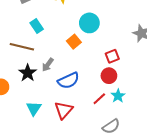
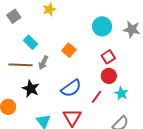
cyan circle: (89, 23) -> (102, 26), moved
gray arrow: (48, 65) -> (43, 63), moved
red line: (99, 99) -> (97, 97), moved

